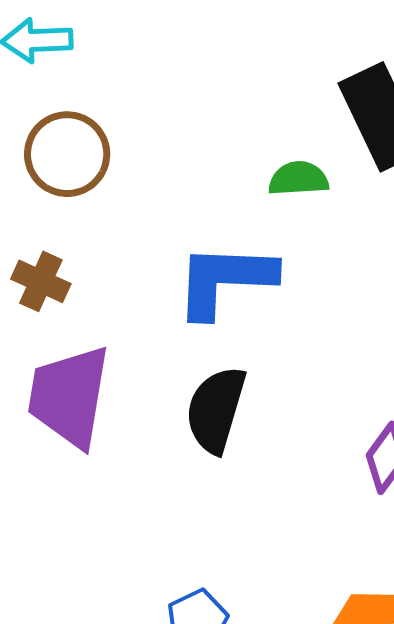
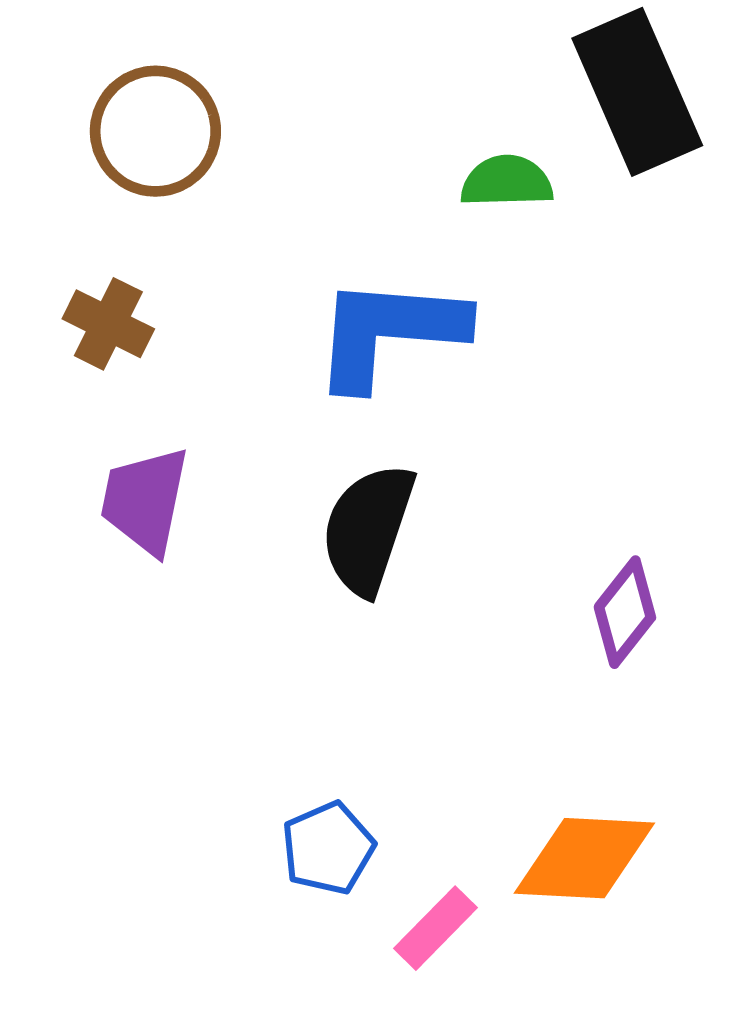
purple trapezoid: (69, 396) -> (145, 500), size x0.7

